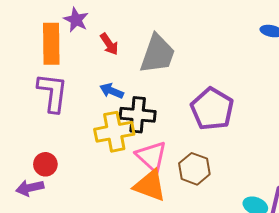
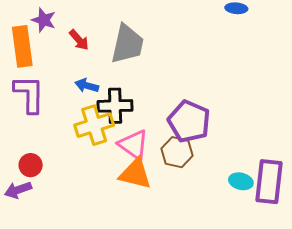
purple pentagon: (212, 109) -> (189, 121), moved

